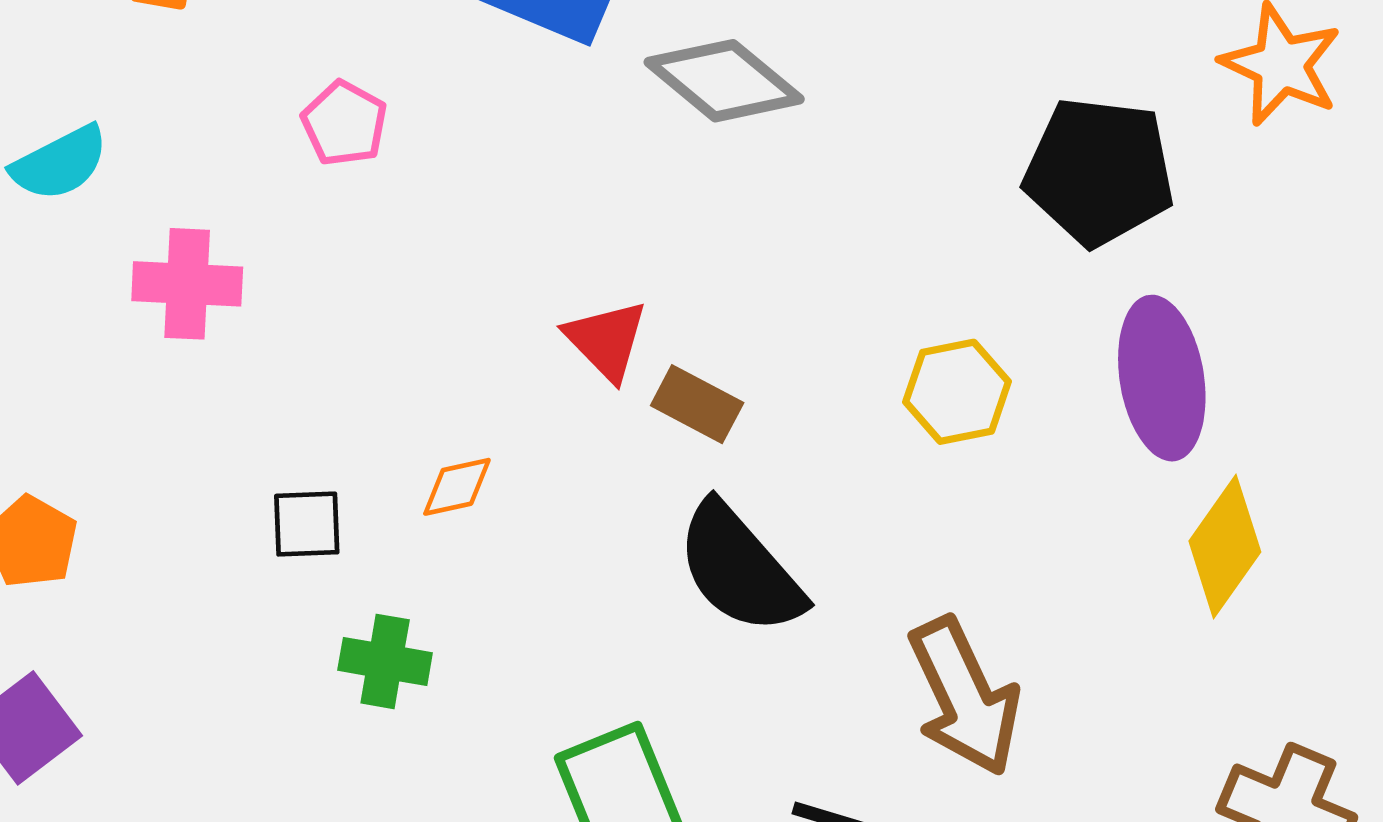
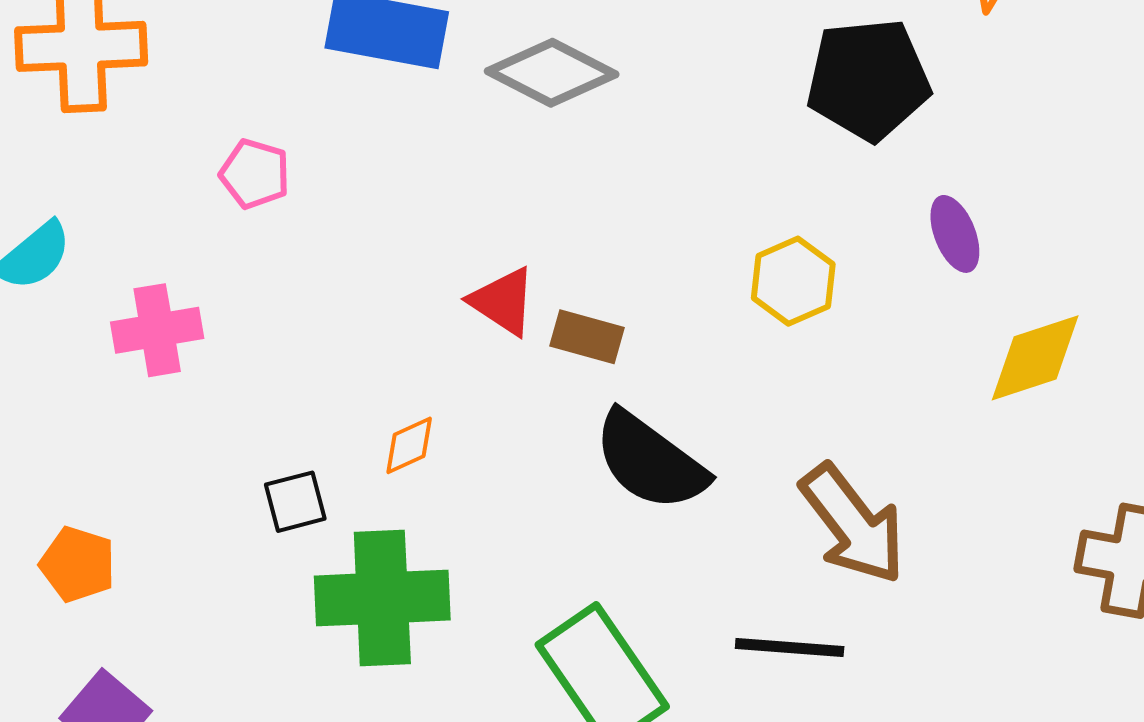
purple ellipse: (1162, 378) -> (955, 234), size x0.6
yellow diamond: (1225, 547) -> (1035, 358), turned 49
green cross: (385, 661) -> (382, 598), size x1.8

